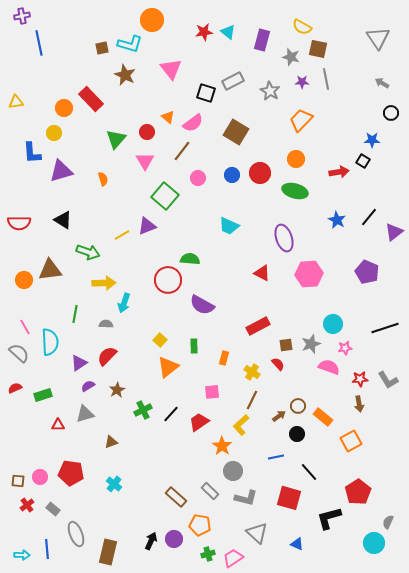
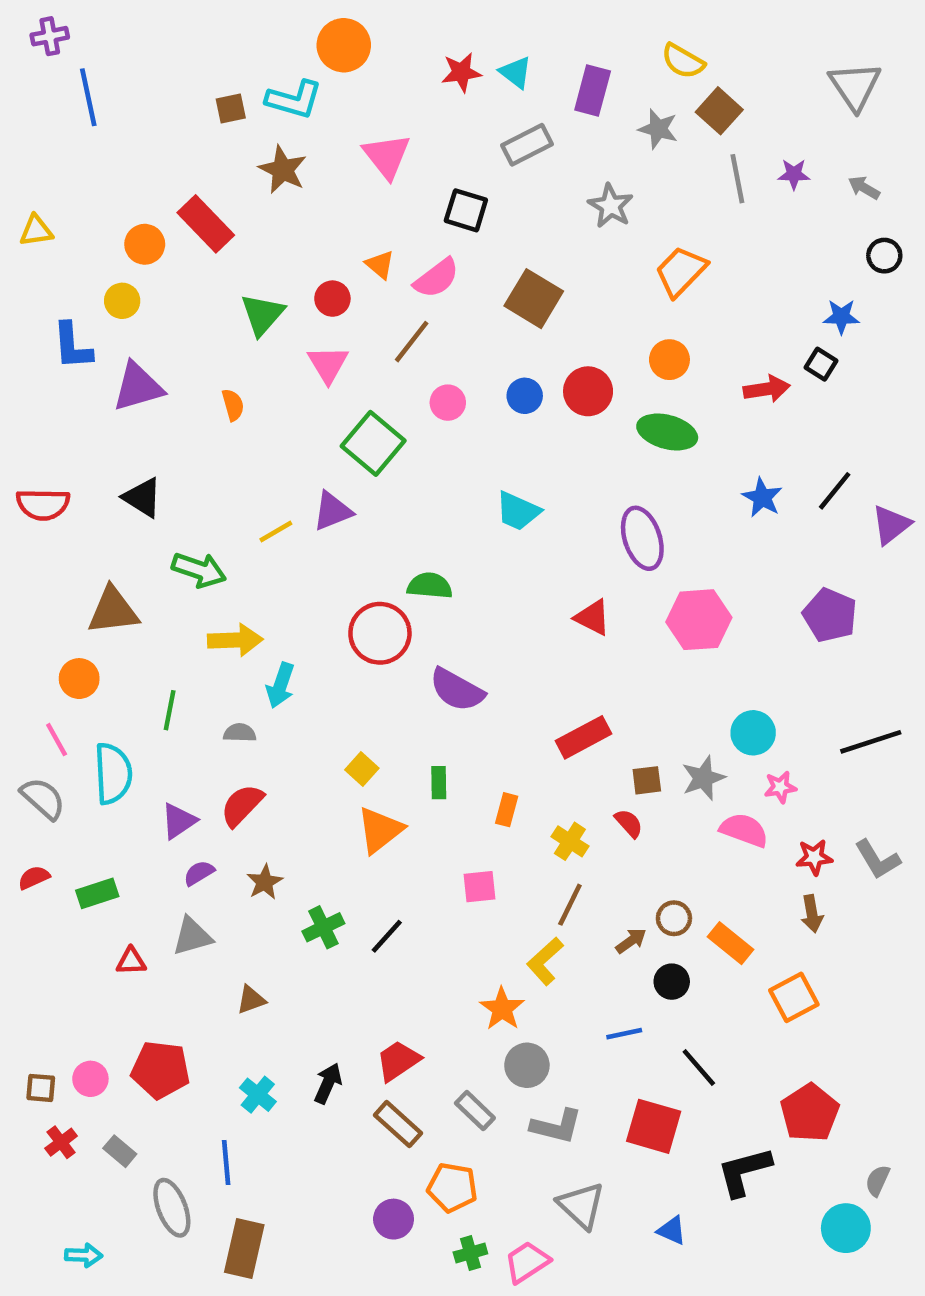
brown square: (318, 49) -> (719, 111), turned 30
gray rectangle: (233, 81) -> (527, 145), moved
purple star: (302, 82) -> (794, 174), moved
orange circle: (24, 280) -> (79, 679), moved
red trapezoid: (199, 422) -> (398, 1061), moved
black arrow: (151, 541) -> (328, 1083), moved
blue line: (47, 549) -> (226, 1163), moved
cyan arrow: (22, 555) -> (84, 1255), moved

